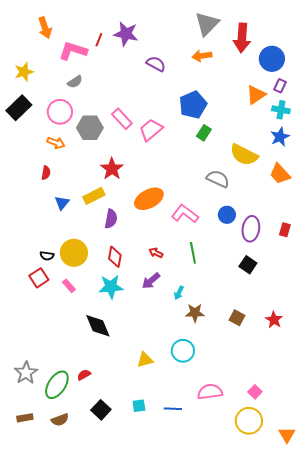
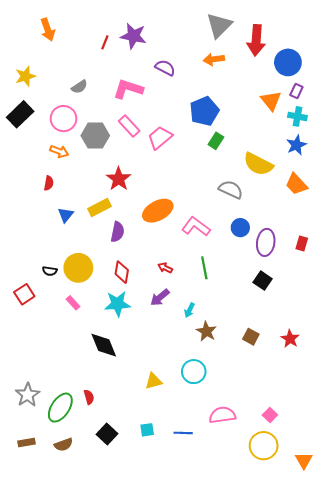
pink L-shape: (73, 51) -> (128, 89), moved
orange triangle: (256, 95) -> (271, 101), turned -35
red square: (39, 278) -> (24, 294), moved
brown star: (195, 313) -> (206, 331), turned 30
red semicircle: (84, 375) -> (89, 397), turned 104

